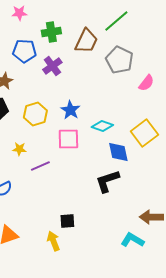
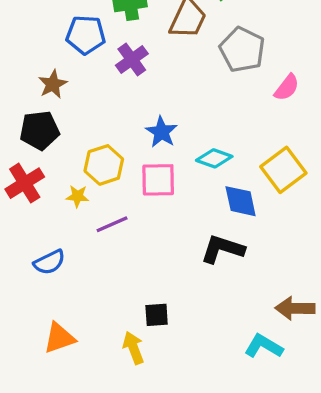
yellow hexagon: (35, 114) -> (104, 165), moved
black L-shape: (107, 181) -> (222, 249), turned 36

